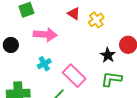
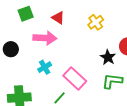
red triangle: (74, 13) -> (58, 18), moved

